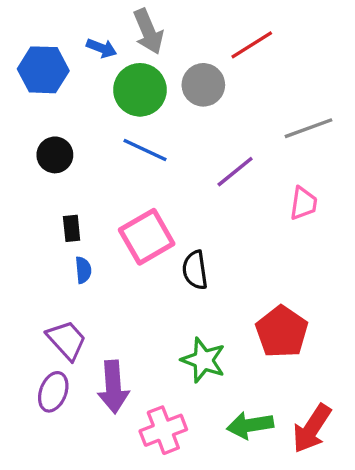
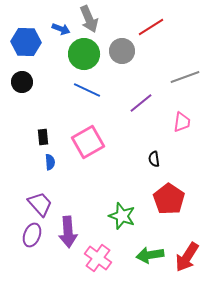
black circle: (55, 155) -> (22, 82), moved
black semicircle: (195, 270) -> (154, 159), moved, size x0.7
pink cross: (163, 430) -> (98, 258), turned -32

